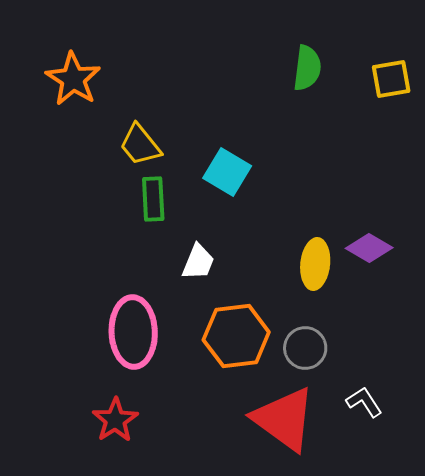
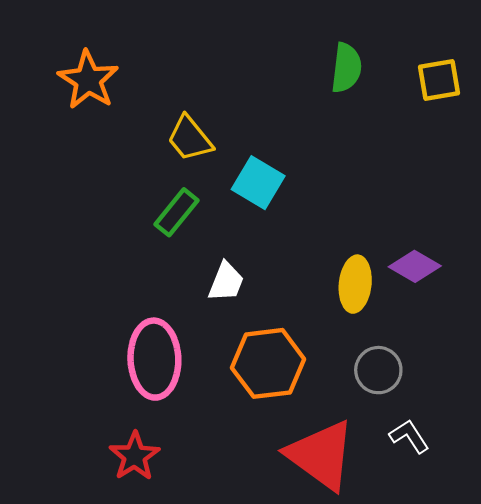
yellow trapezoid: (140, 145) -> (190, 138), moved
green rectangle: (153, 199) -> (176, 212), turned 42
gray circle: (305, 348) -> (378, 370), moved

